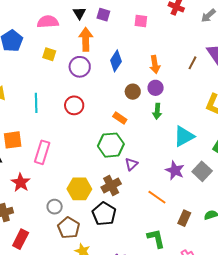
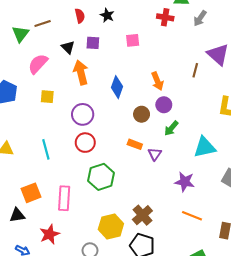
pink semicircle: (48, 22) -> (38, 64), turned -30
purple circle: (80, 67) -> (83, 114), moved
green arrow: (157, 111) -> (171, 128), turned 49
cyan triangle: (184, 136) -> (205, 147), turned 30
green hexagon: (111, 145) -> (101, 177), moved
purple triangle: (131, 164) -> (155, 154), moved
purple star: (175, 170) -> (185, 182), moved
red star: (21, 183) -> (50, 234), turned 30

